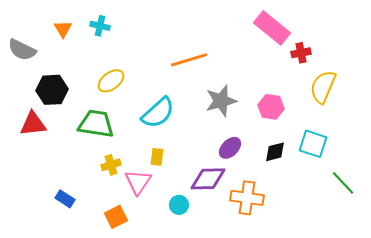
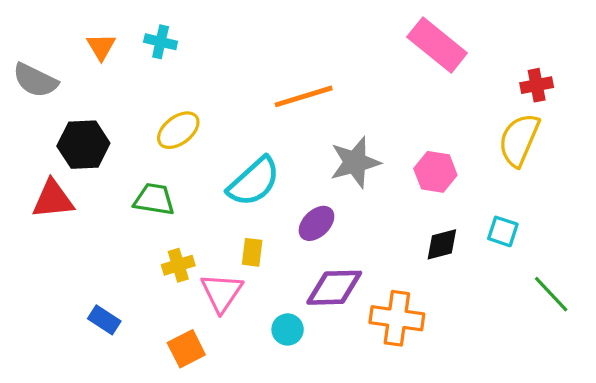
red cross: (301, 53) -> (537, 85), moved
green trapezoid: (96, 124) -> (154, 199), size x0.7
cyan square: (313, 144) -> (503, 231), size x0.7
purple ellipse: (230, 148) -> (316, 223), moved

